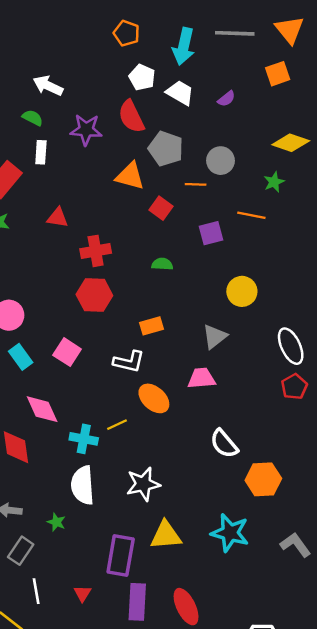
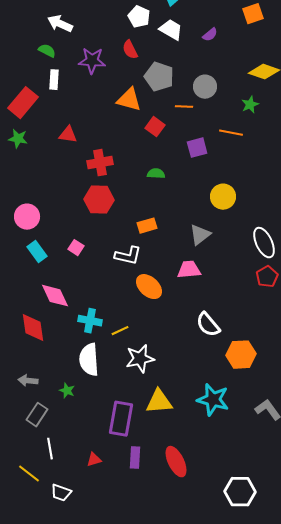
red semicircle: (131, 117) -> (130, 50), size x0.7
pink square: (67, 352) -> (76, 248), size x0.7
yellow line: (117, 425) -> (120, 331), moved
red triangle: (83, 594) -> (94, 460), moved, turned 42
purple rectangle: (137, 602) -> (135, 458), size x0.7

